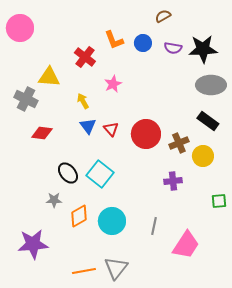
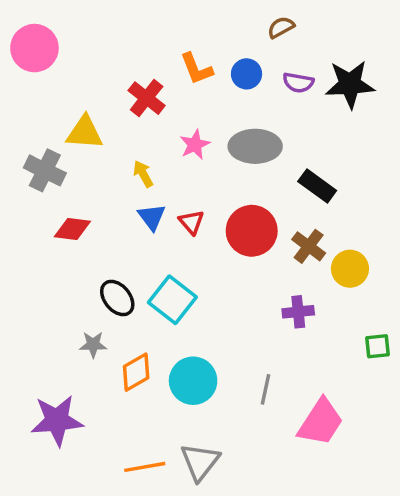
gray ellipse: (211, 85) -> (255, 146), moved
black rectangle: (208, 121) -> (317, 186), moved
brown cross: (179, 143) -> (309, 246), turned -30

